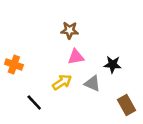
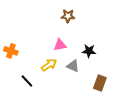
brown star: (70, 30) -> (68, 16), moved
brown rectangle: (126, 105) -> (100, 83), turned 49

